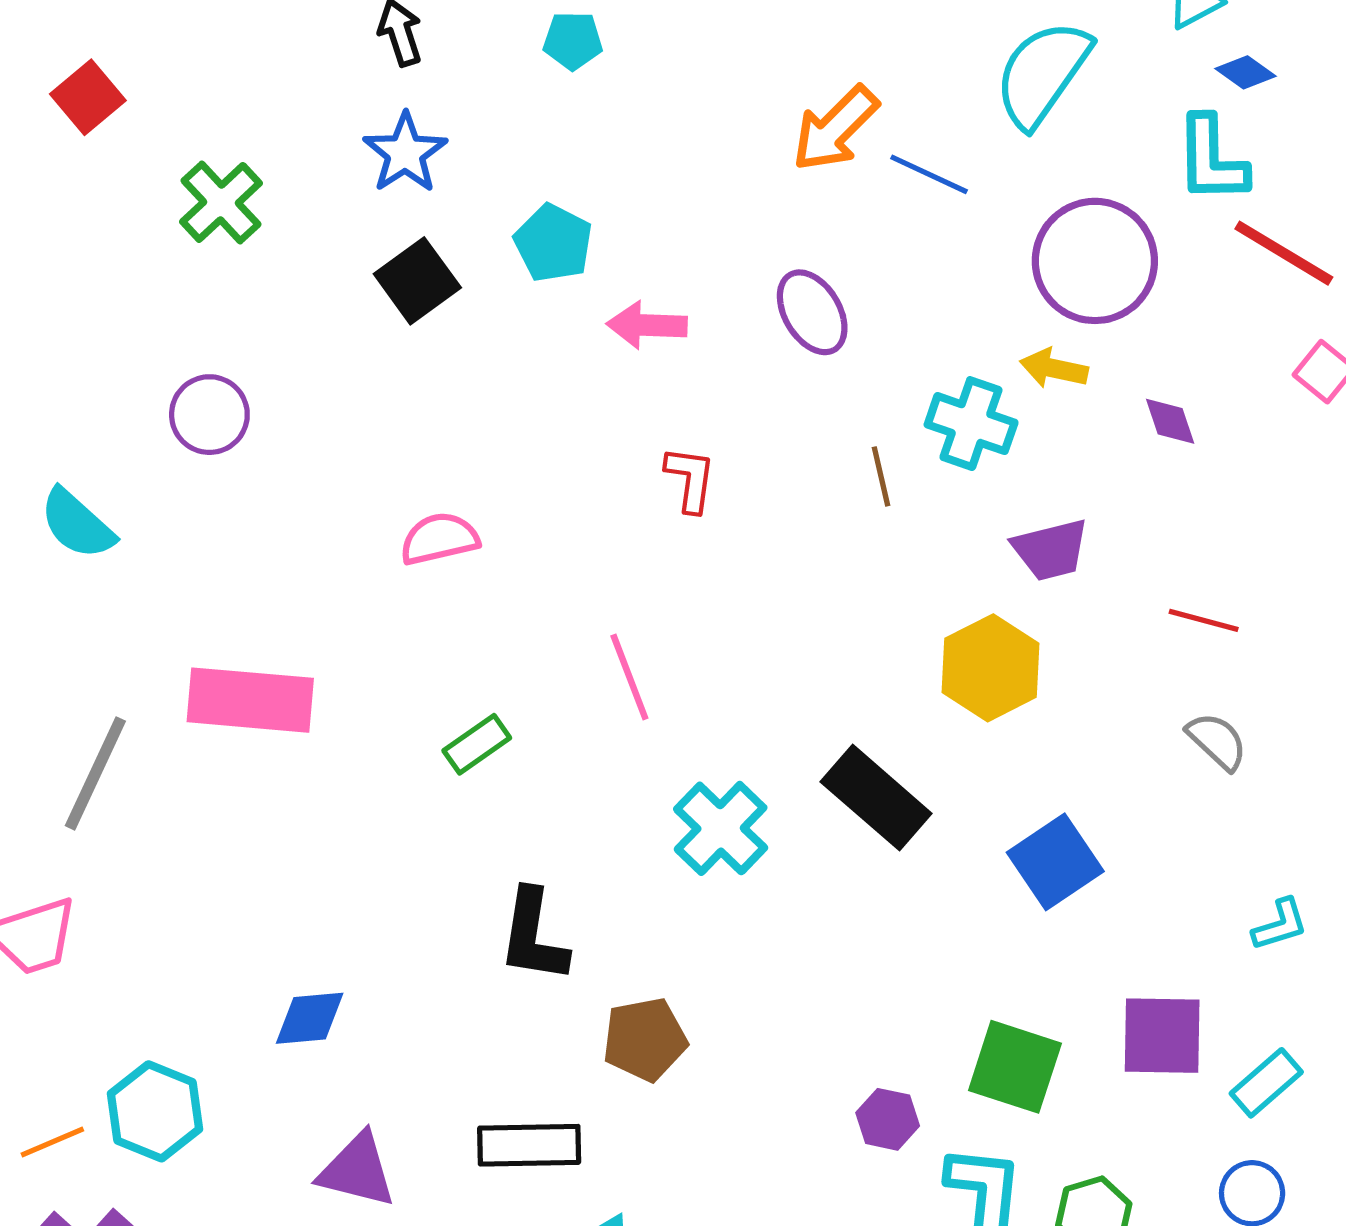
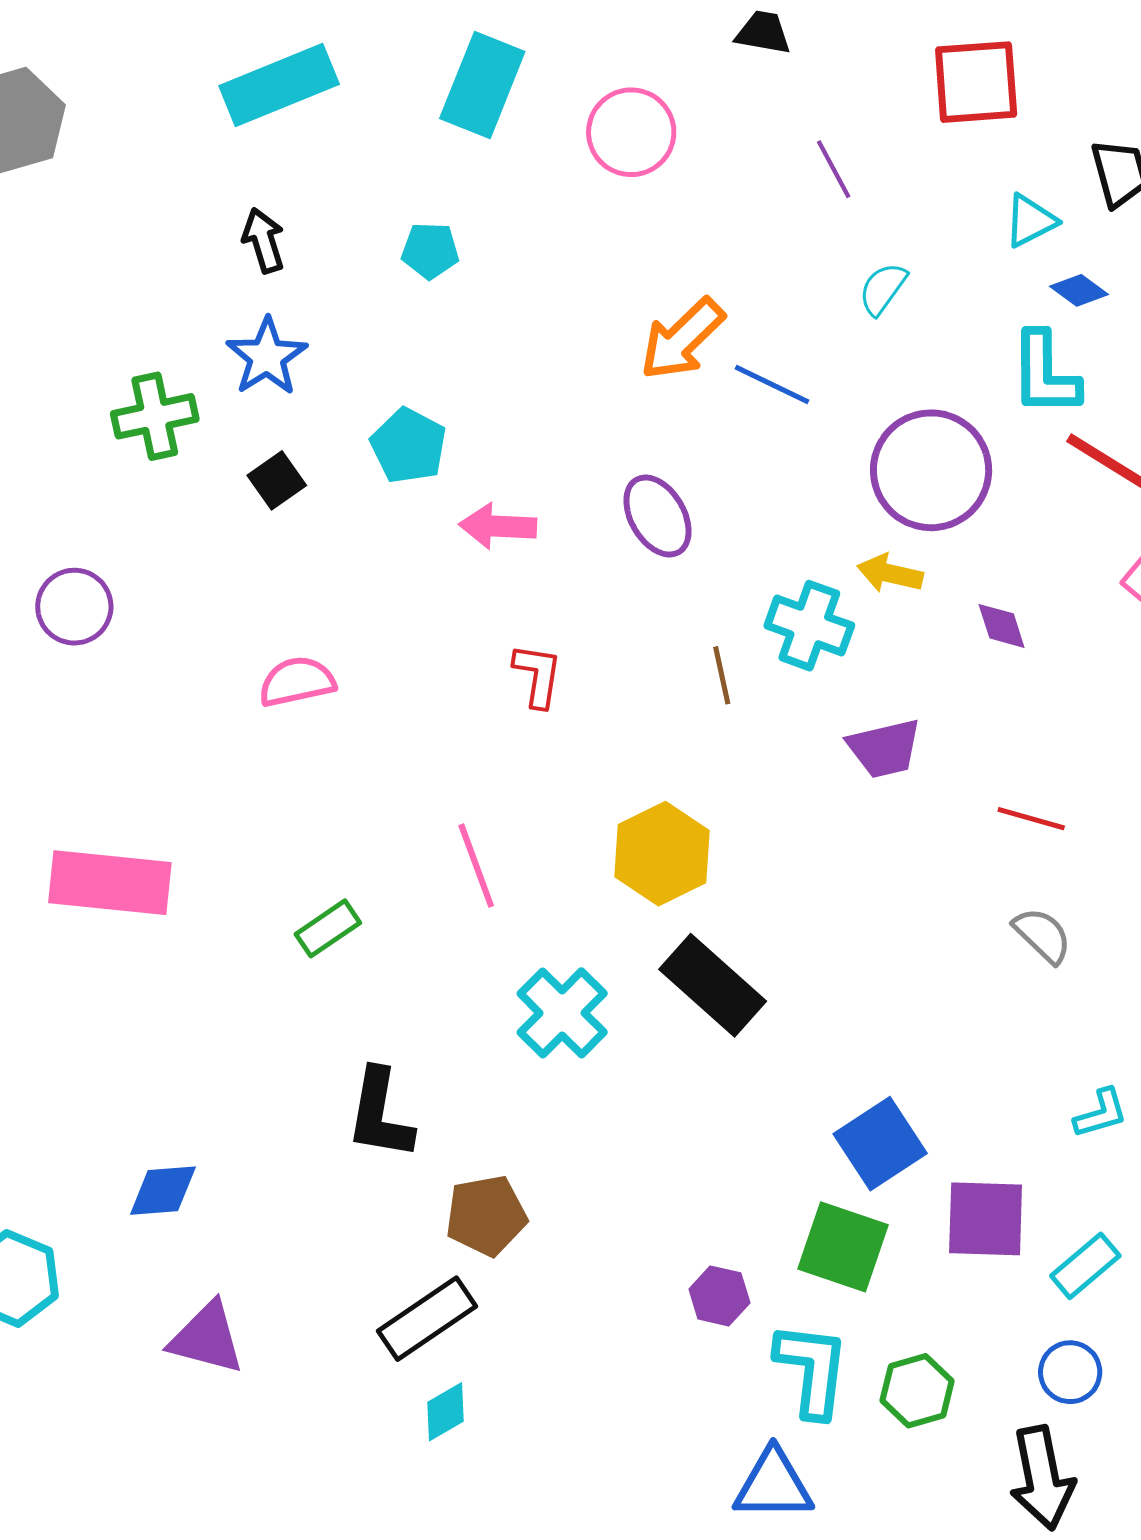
cyan semicircle: (1042, 74) -> (883, 289), size x0.5
green cross: (221, 202) -> (155, 416), moved, turned 30
black square: (417, 281) -> (277, 480), size x0.7
pink semicircle: (439, 539) -> (297, 682), moved
yellow hexagon: (991, 668) -> (662, 854), moved
blue square: (1055, 862) -> (880, 1144), moved
black rectangle: (529, 1145) -> (427, 1319), moved, turned -34

